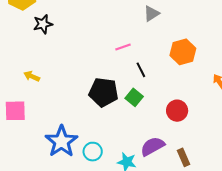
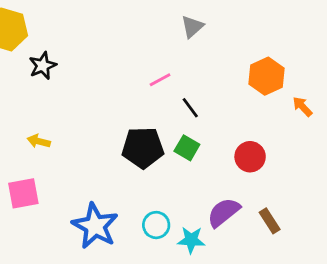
orange hexagon: (183, 52) -> (266, 76), moved
cyan circle: (93, 152) -> (156, 225), moved

